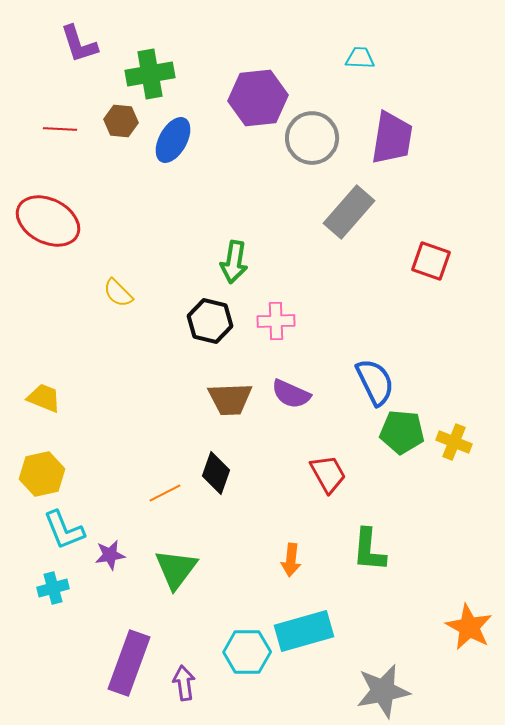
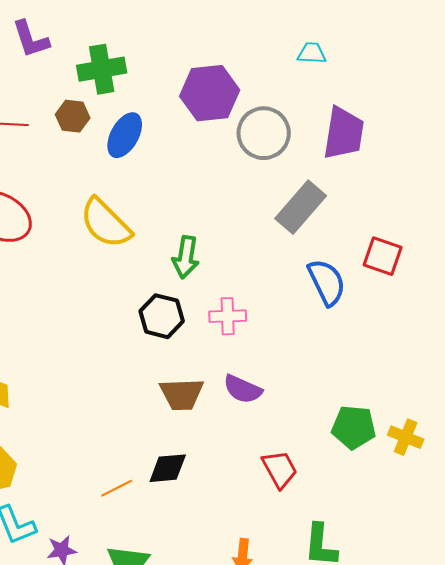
yellow semicircle: (118, 293) -> (106, 223), moved, size x1.8
blue semicircle: (375, 382) -> (327, 282), moved
black diamond: (216, 473) -> (168, 468), turned 66

